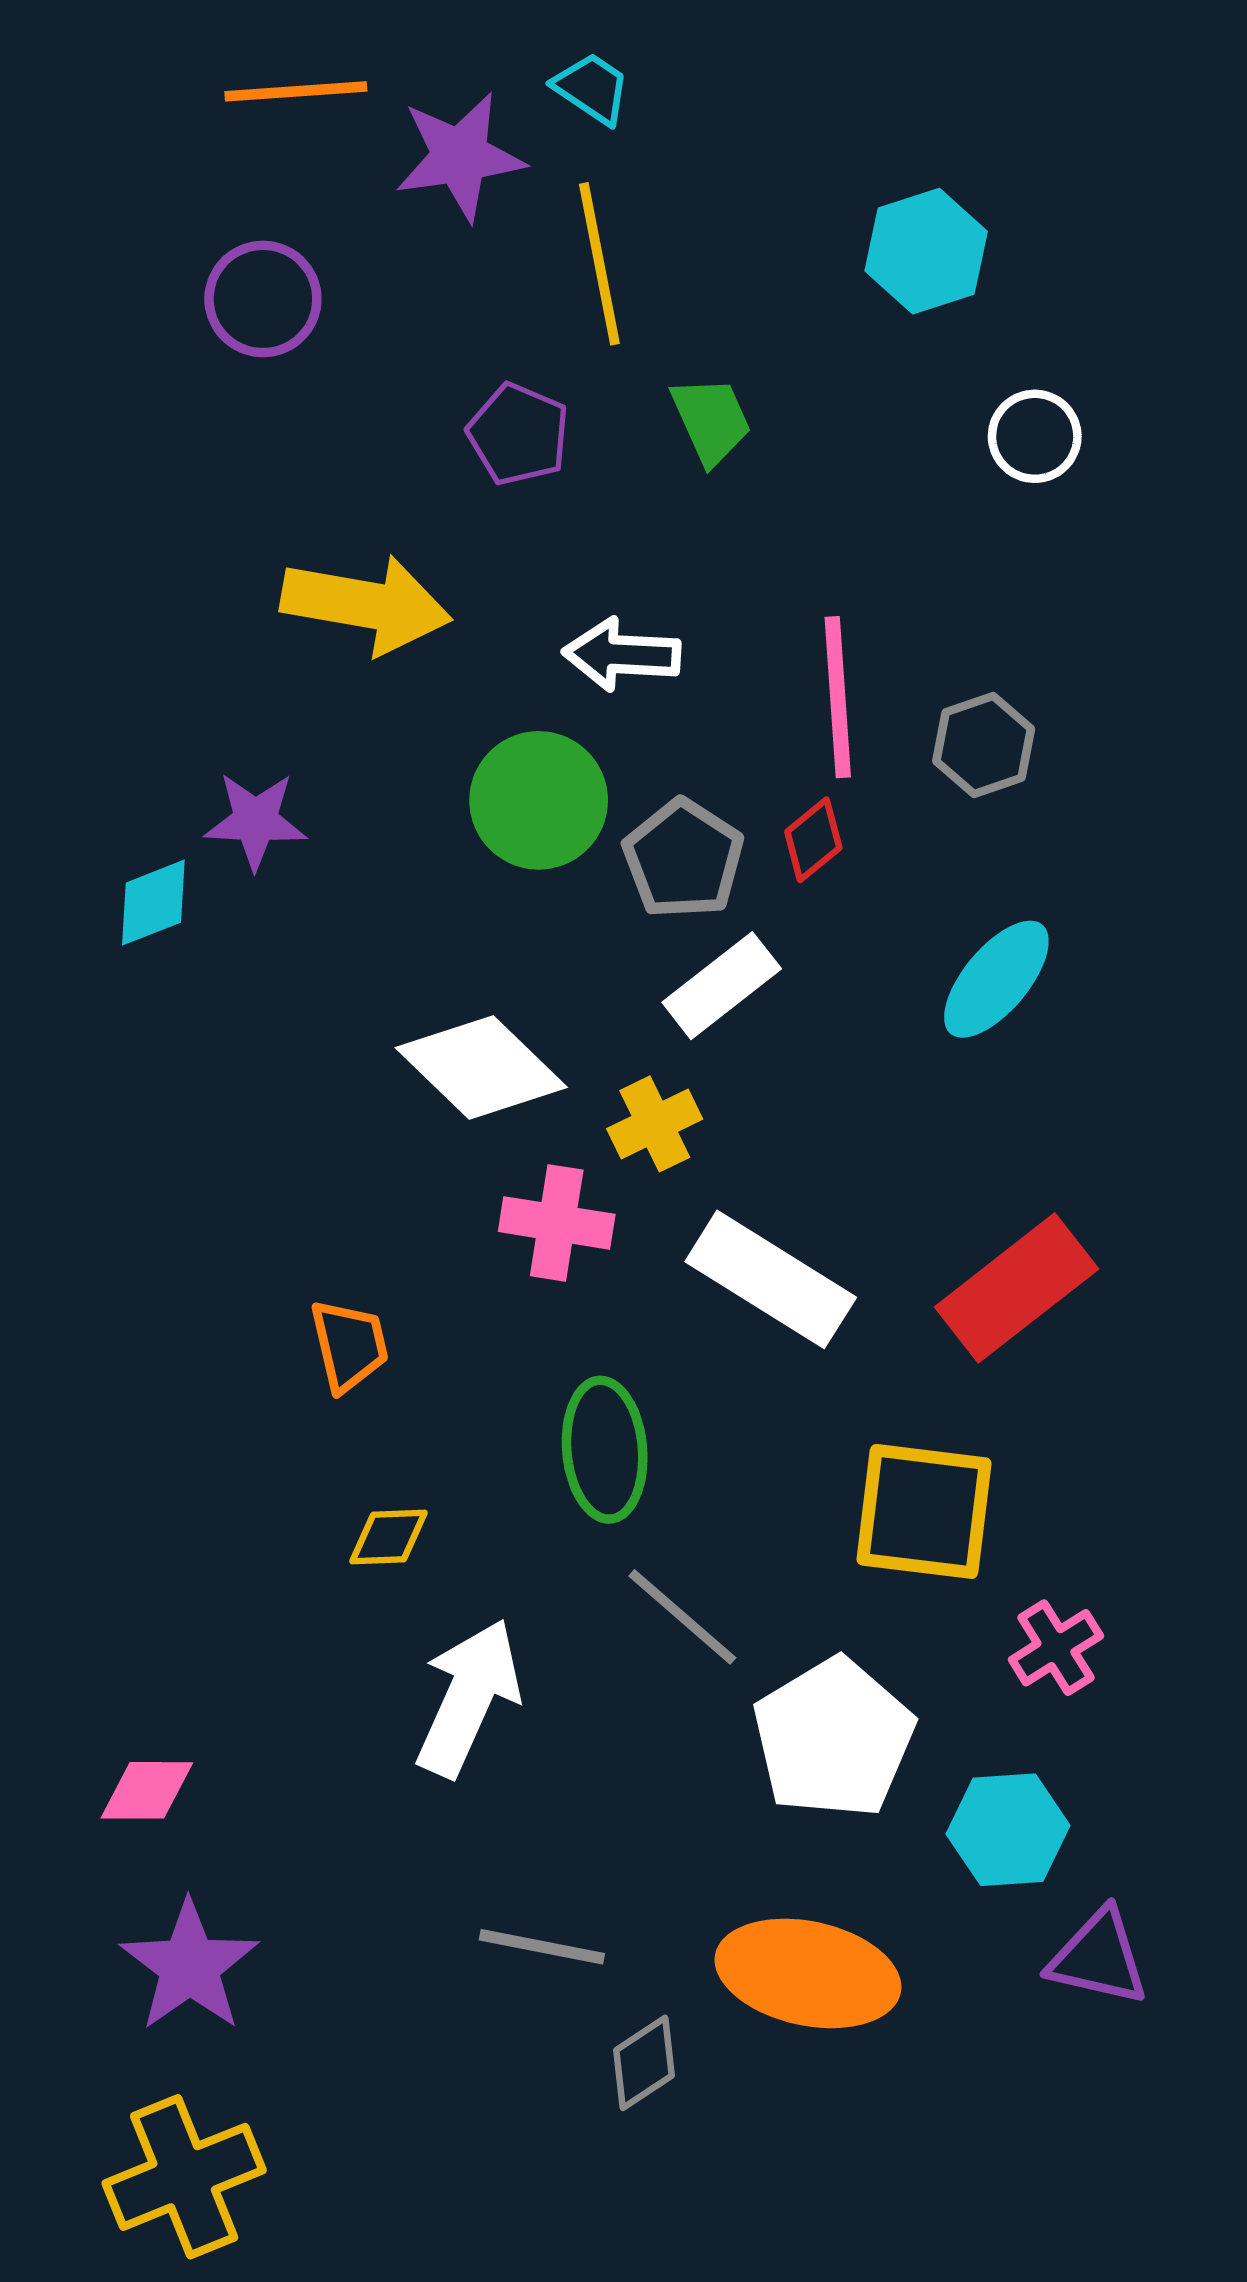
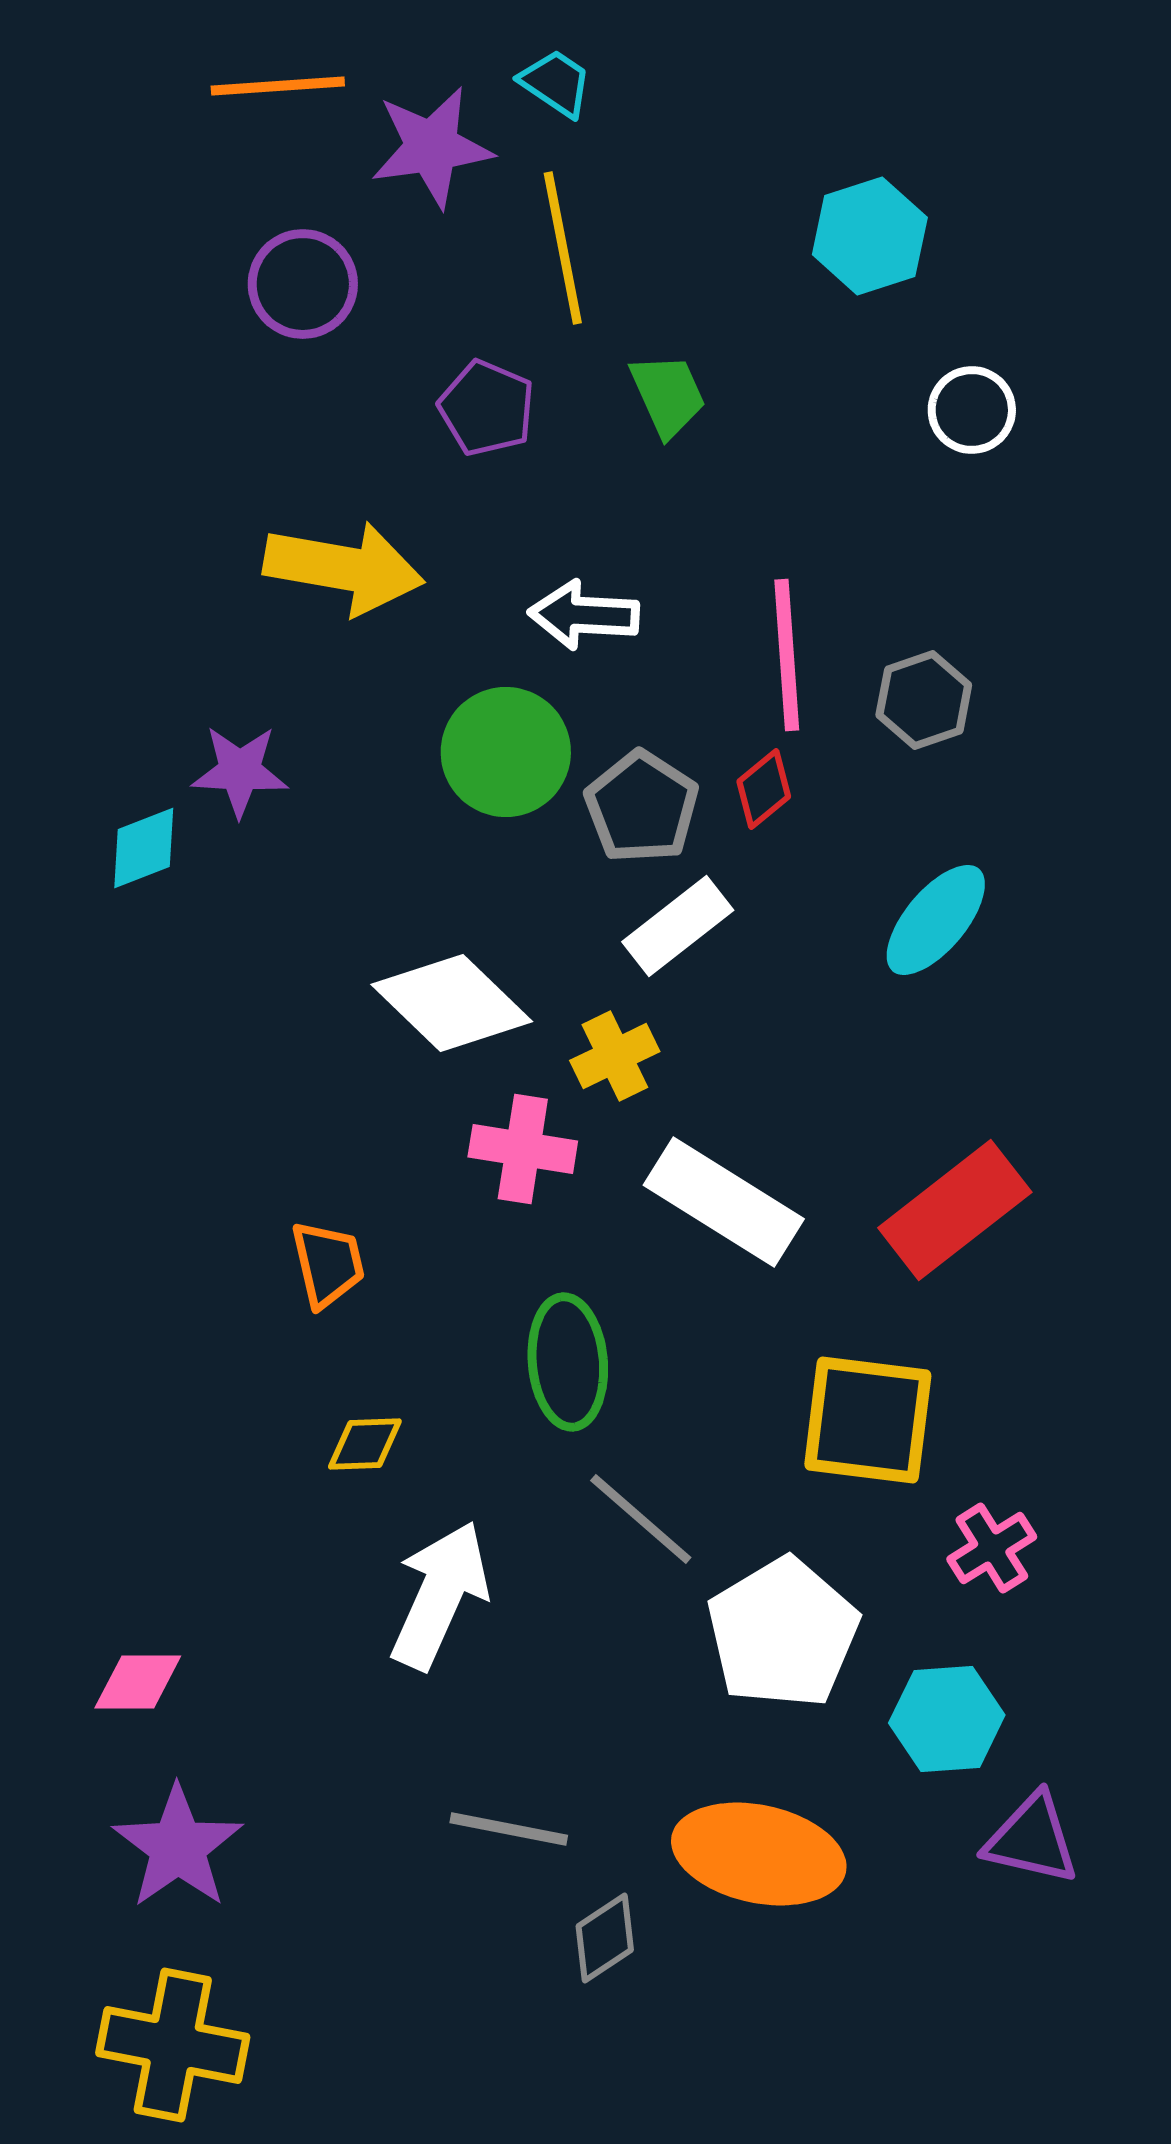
purple circle: (263, 299) -> (303, 284), moved
yellow cross: (184, 2177) -> (173, 2045), turned 33

